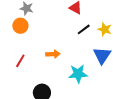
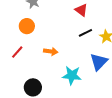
orange circle: (20, 26) -> (27, 26), moved

